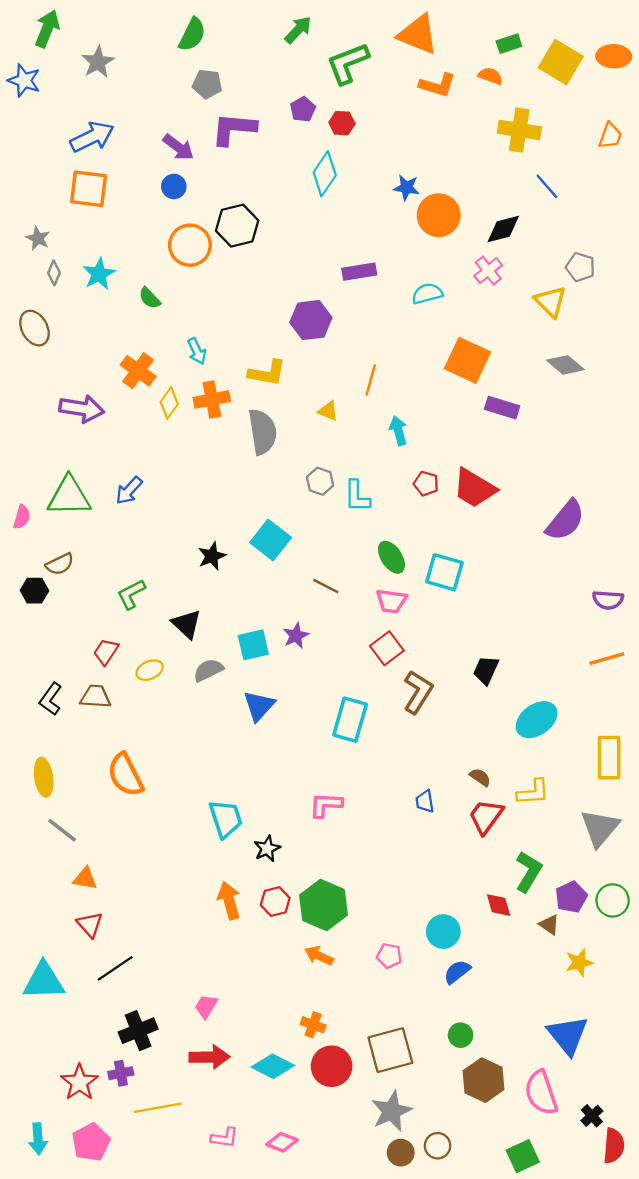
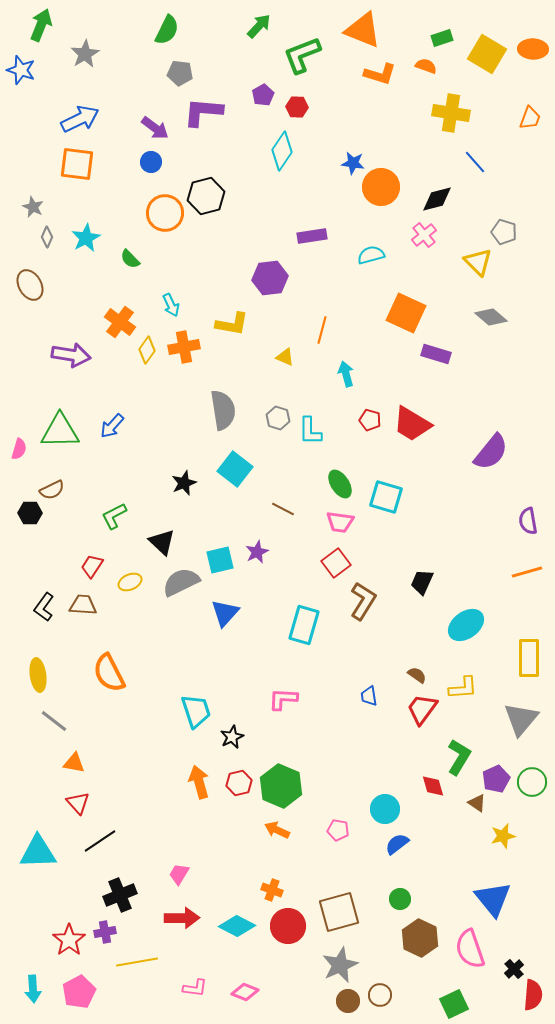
gray semicircle: (262, 432) -> (223, 410), moved
purple semicircle: (608, 600) -> (528, 521), turned 76
gray semicircle: (208, 670) -> (181, 582), size x1.4

